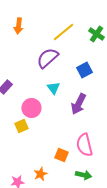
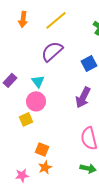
yellow line: (63, 32) -> (56, 20), moved
cyan triangle: (53, 88) -> (38, 81), moved
orange square: (61, 155) -> (42, 149), moved

